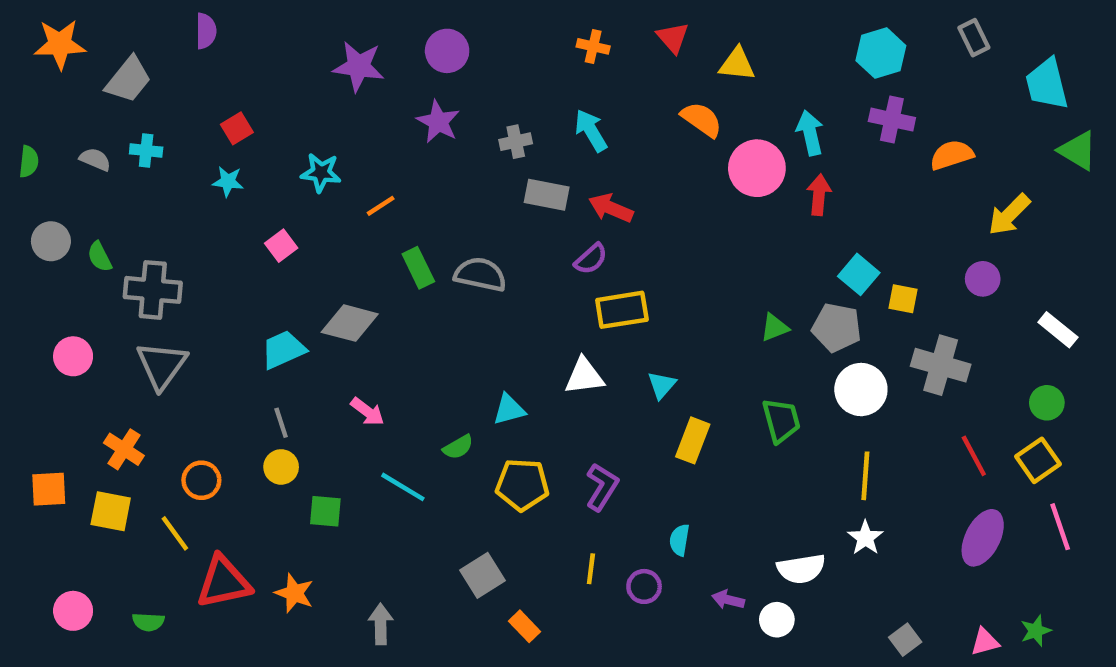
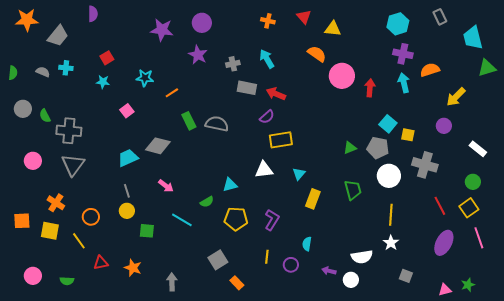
cyan arrow: (810, 133) -> (404, 83), moved
green triangle: (1078, 150) -> (487, 68), turned -48
red triangle: (224, 582) -> (101, 263), size x0.6
gray square: (905, 640) -> (406, 276), moved, turned -32

